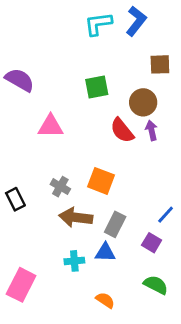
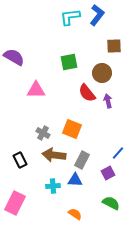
purple arrow: (152, 130) -> (108, 101), moved
black rectangle: (15, 199) -> (20, 160), moved
purple square: (152, 243) -> (108, 173), turned 32

